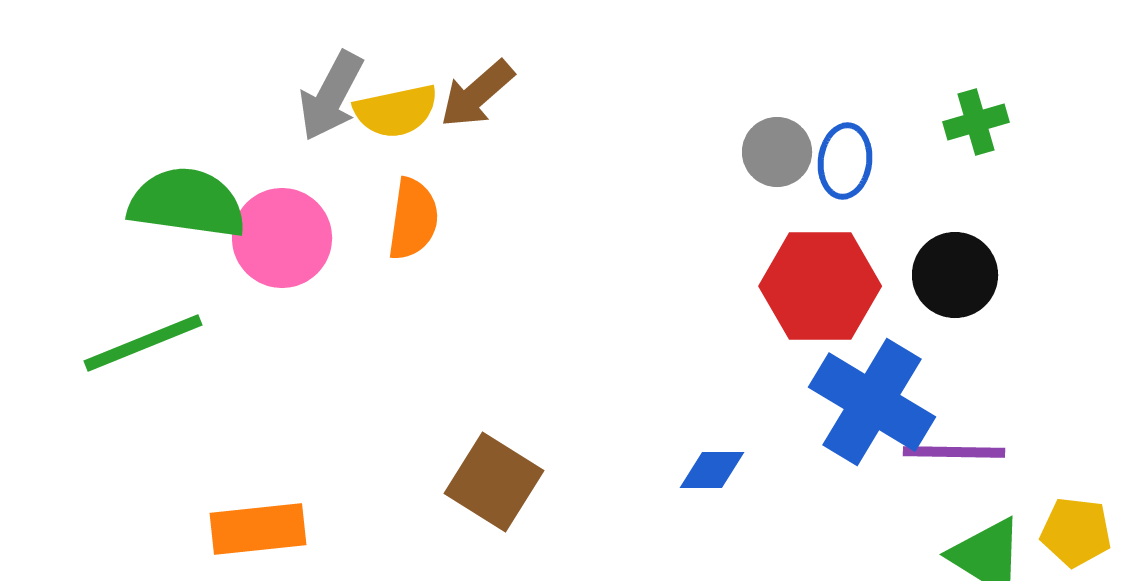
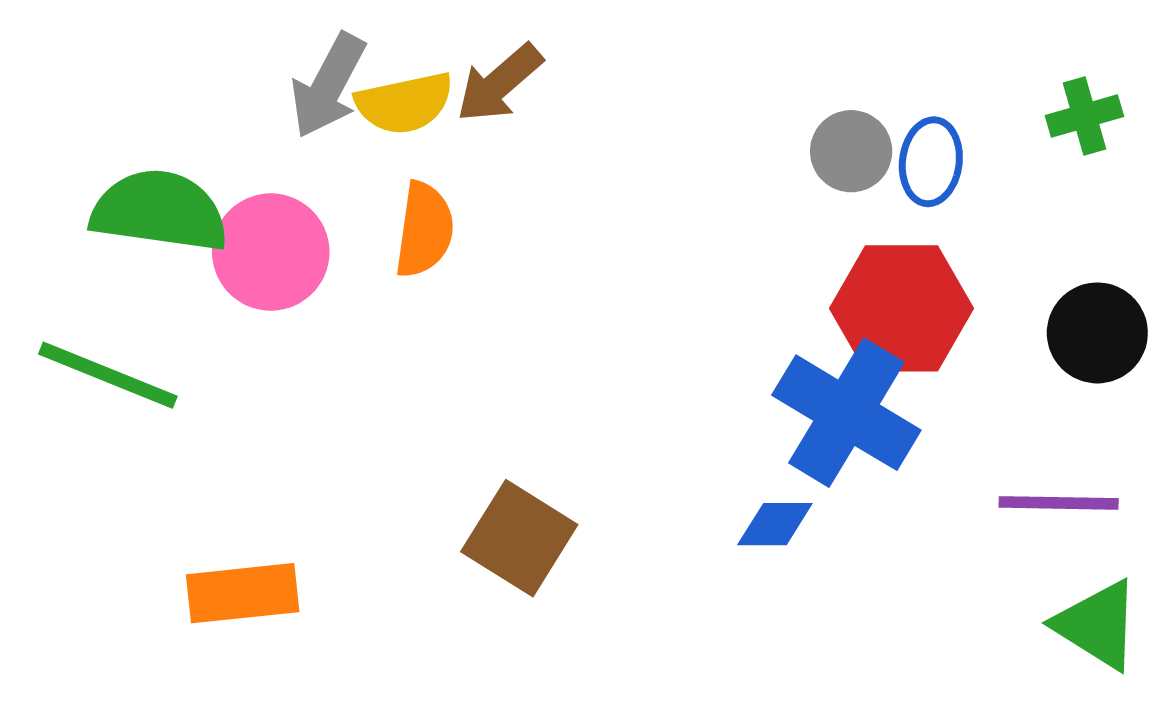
black circle: (955, 275) -> (1097, 333), moved
green line: (143, 343) -> (108, 375), turned 44
blue cross: (872, 402) -> (846, 413), moved

